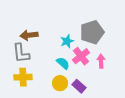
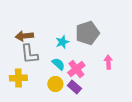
gray L-shape: (21, 53) -> (29, 54), moved
pink cross: (81, 56) -> (76, 69), moved
pink arrow: (101, 61) -> (108, 62), moved

